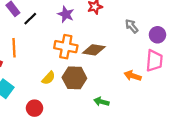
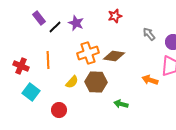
purple star: (66, 14) -> (76, 23), moved
orange cross: (66, 47) -> (88, 53), turned -30
orange line: (14, 48) -> (48, 60), moved

